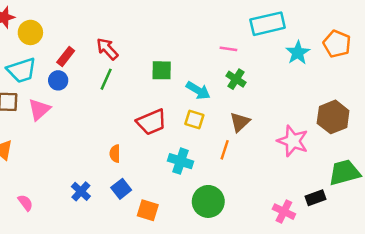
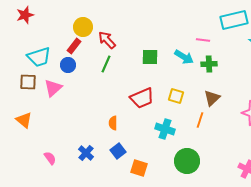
yellow circle: (30, 32) -> (83, 27), moved
green cross: (236, 79) -> (209, 64), turned -35
cyan arrow: (198, 90) -> (184, 57), moved
pink semicircle: (25, 203) -> (50, 158), moved

